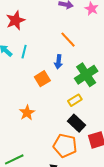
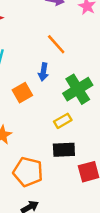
black rectangle: (77, 123) -> (64, 150), turned -48
orange pentagon: (65, 146) -> (28, 172), moved

